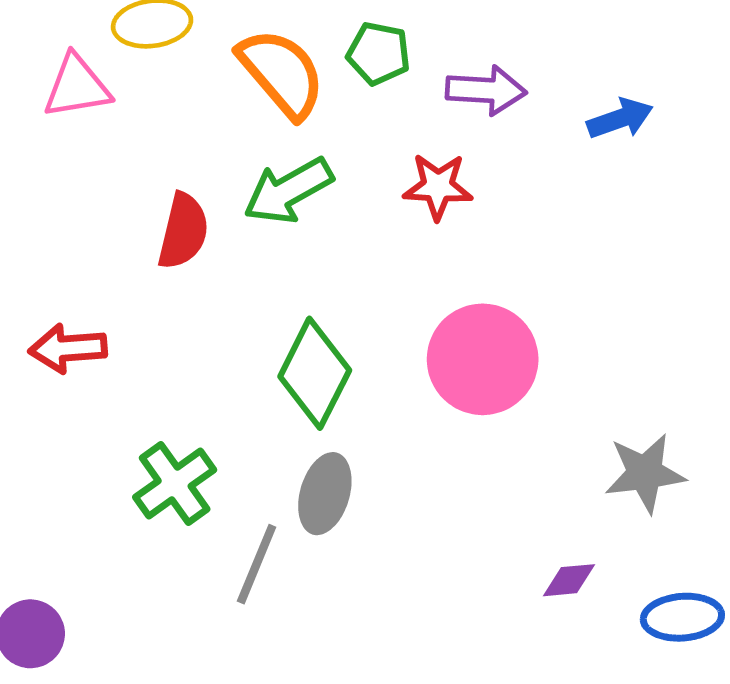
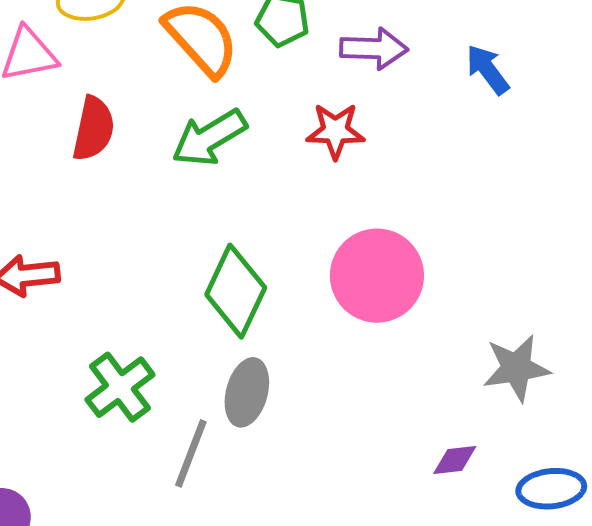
blue arrow: (620, 119) -> (488, 70), turned -106
red semicircle: (183, 231) -> (93, 129), moved

